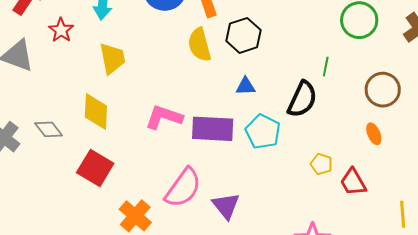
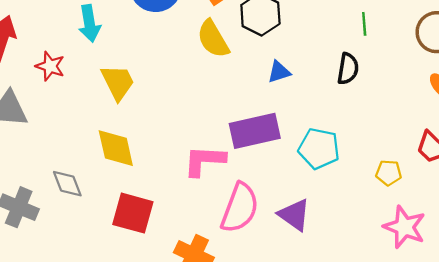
black semicircle: (302, 99) -> (348, 69), size x0.7
pink L-shape: (164, 117) -> (204, 161), moved
gray diamond: (49, 129) -> (67, 184), turned 32
cyan pentagon: (263, 132) -> (319, 149), moved
yellow pentagon: (321, 164) -> (389, 173), moved

